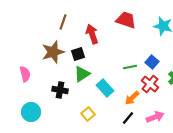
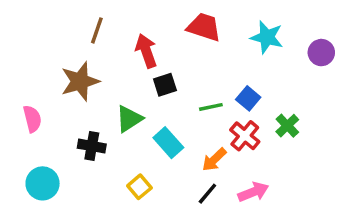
black square: (78, 54) -> (165, 85), moved

